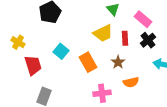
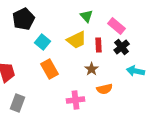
cyan square: (61, 51) -> (43, 42), moved
orange rectangle: (88, 62) -> (50, 69), moved

